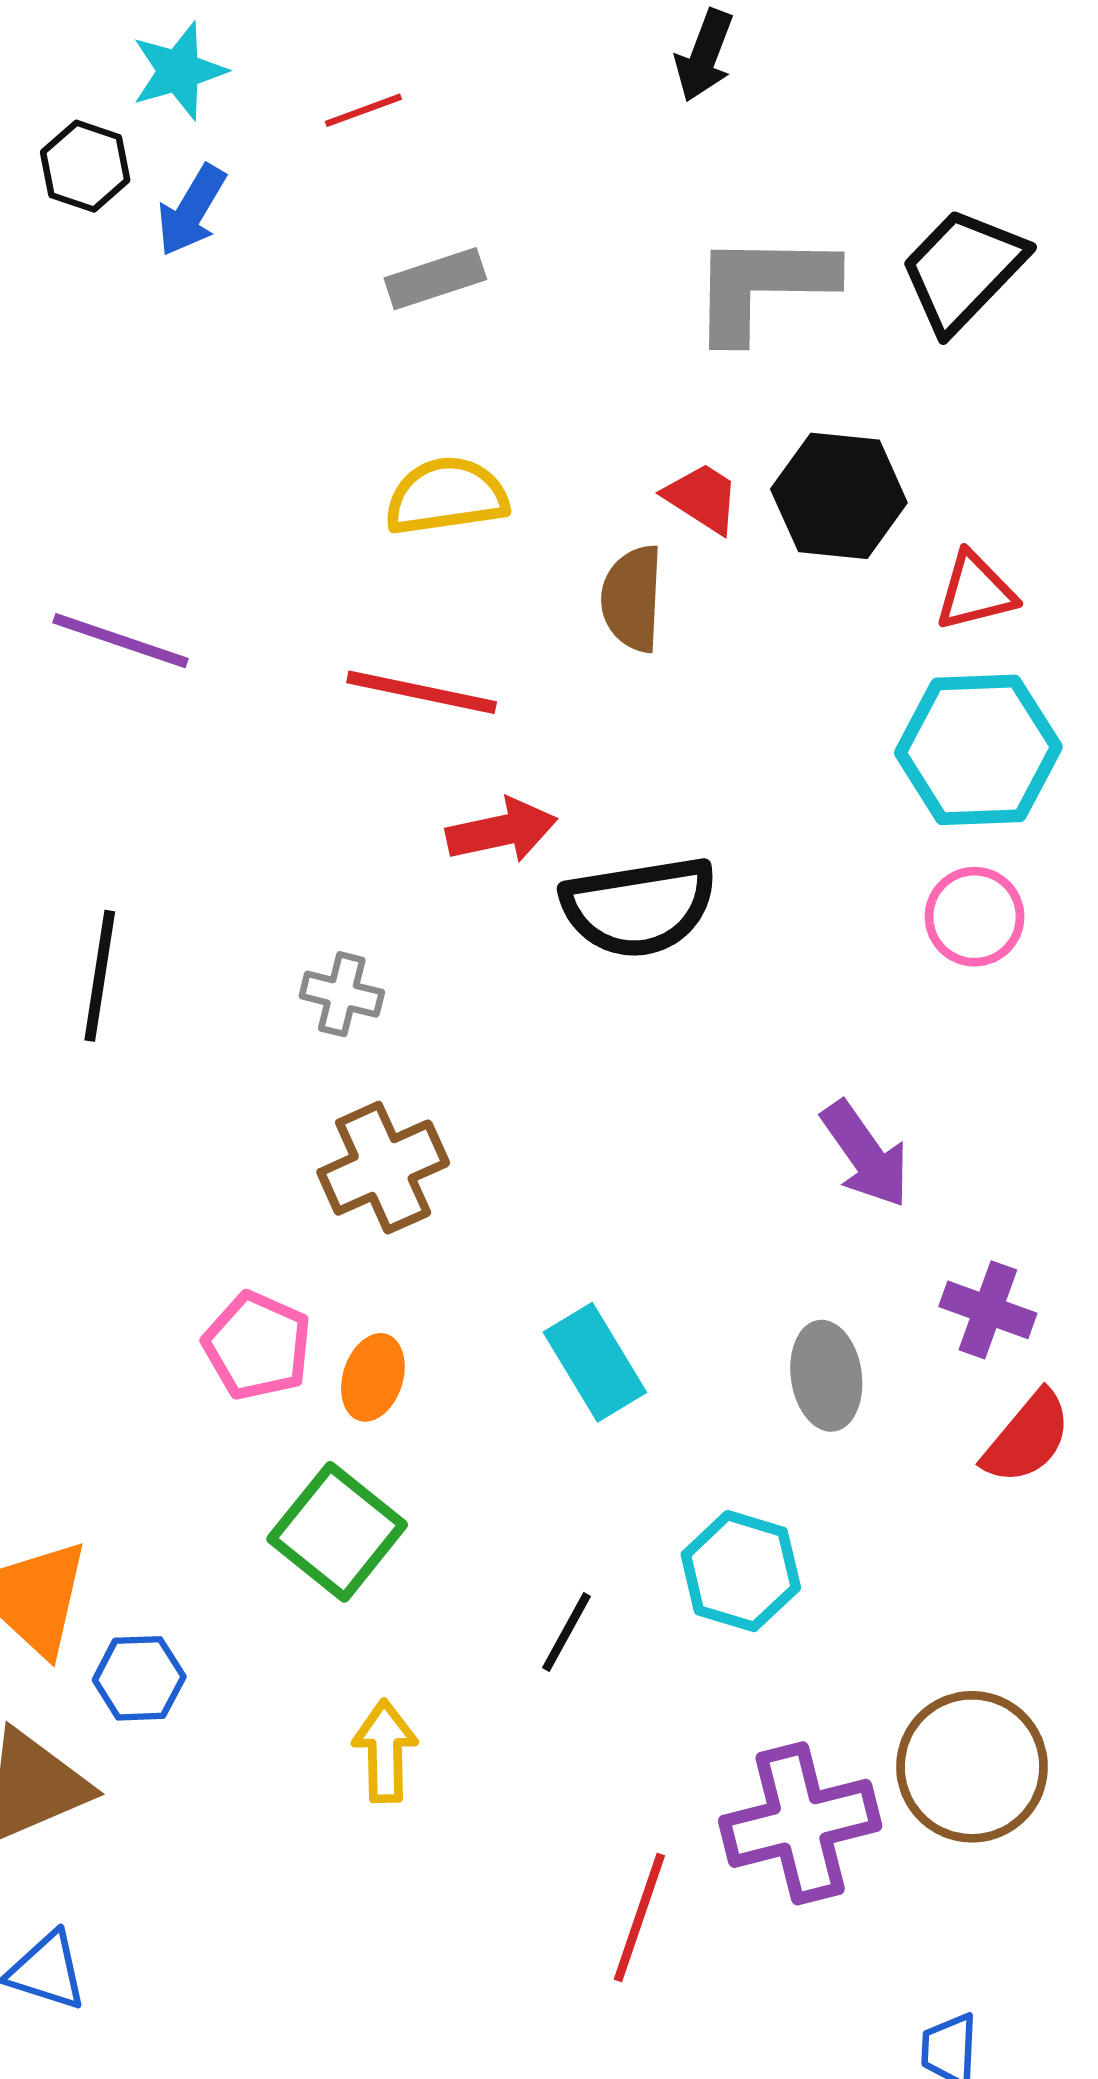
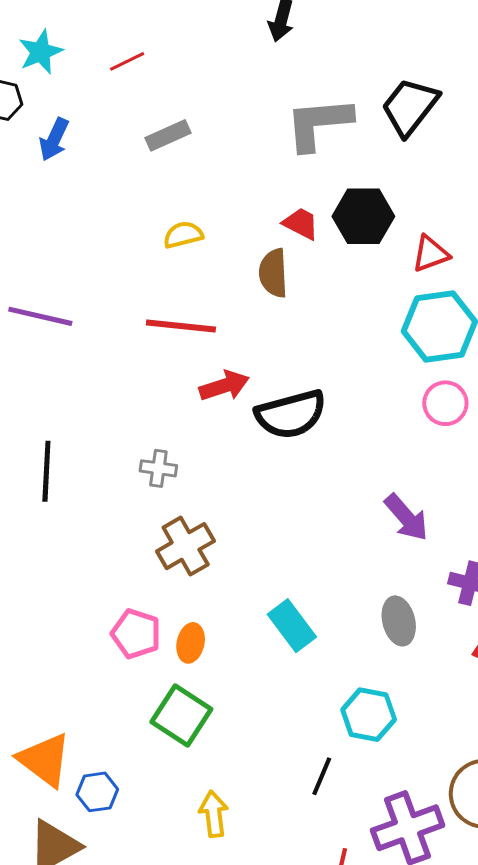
blue arrow: (191, 210) -> (54, 139), moved
yellow semicircle: (446, 496) -> (183, 235), size x0.7
black line: (567, 1632) -> (322, 776), moved

